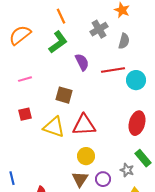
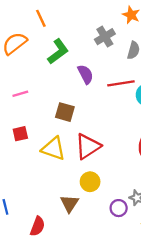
orange line: (61, 16) -> (41, 18), moved
red triangle: (84, 125) -> (88, 146), turned -30
brown triangle: (80, 179) -> (69, 203), moved
purple circle: (103, 179) -> (119, 208), moved

